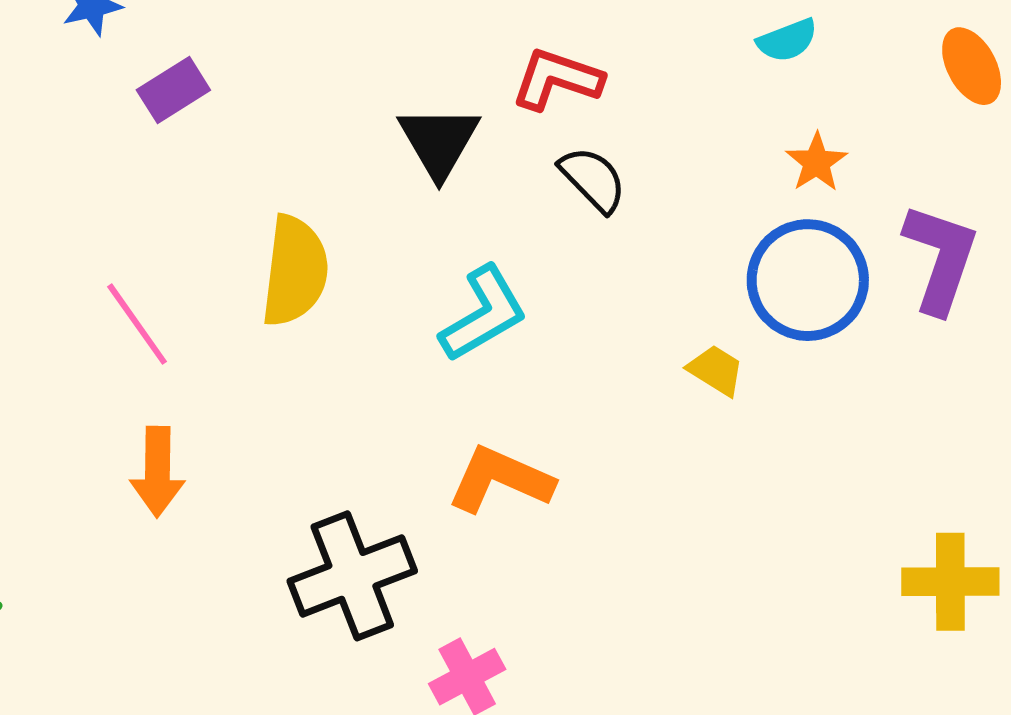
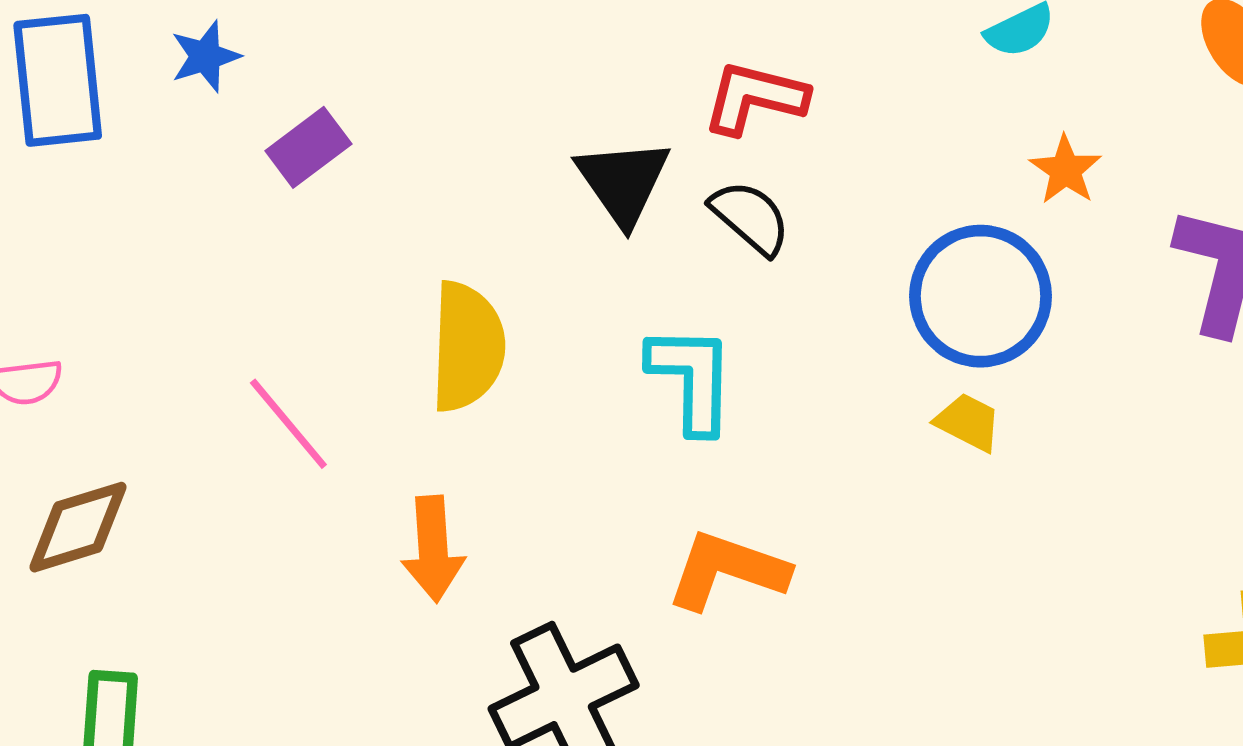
black semicircle: (593, 179) -> (750, 218), moved
blue circle: (808, 280) -> (981, 296), moved
cyan L-shape: (484, 314) -> (692, 379), turned -54
orange arrow: (157, 472) -> (433, 549), moved

